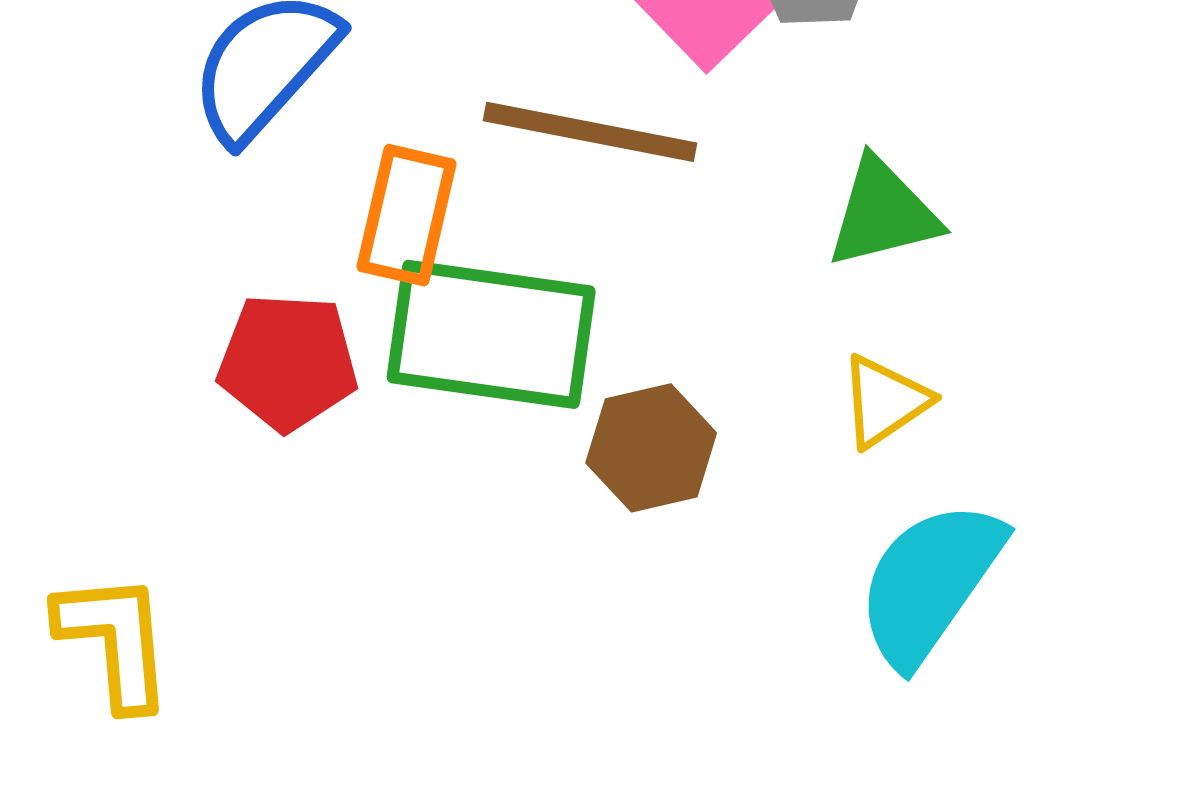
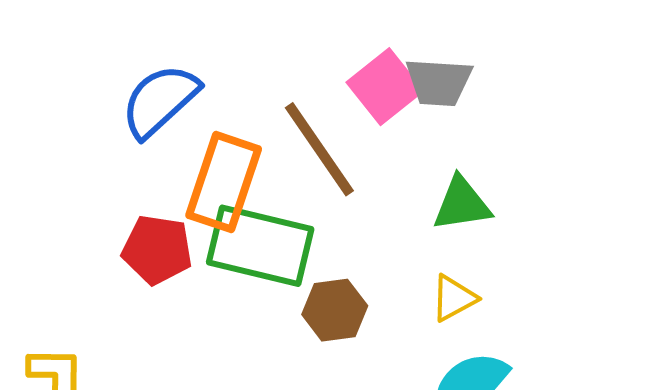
brown line: (590, 132) -> (319, 149), turned 39
orange rectangle: (406, 215) -> (224, 182), size x1.4

